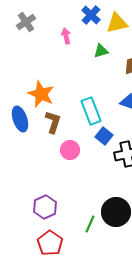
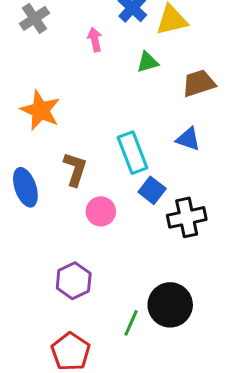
orange star: (41, 94) -> (41, 110), moved
blue ellipse: (20, 119) -> (25, 187), moved
purple hexagon: (45, 207) -> (74, 281), moved

